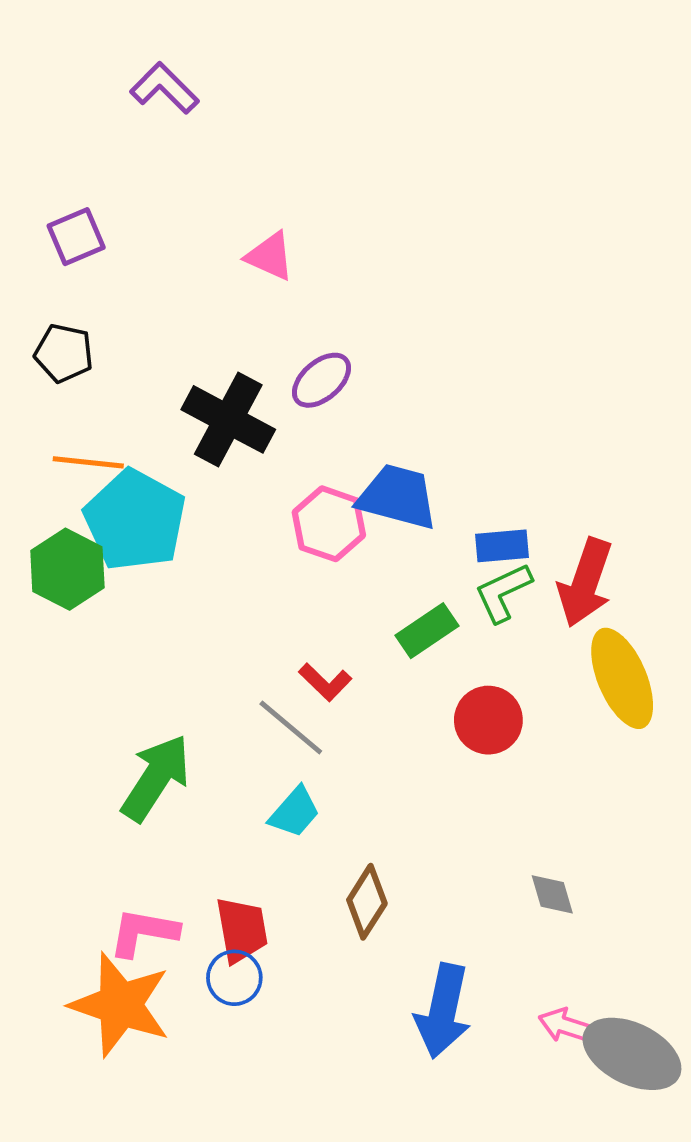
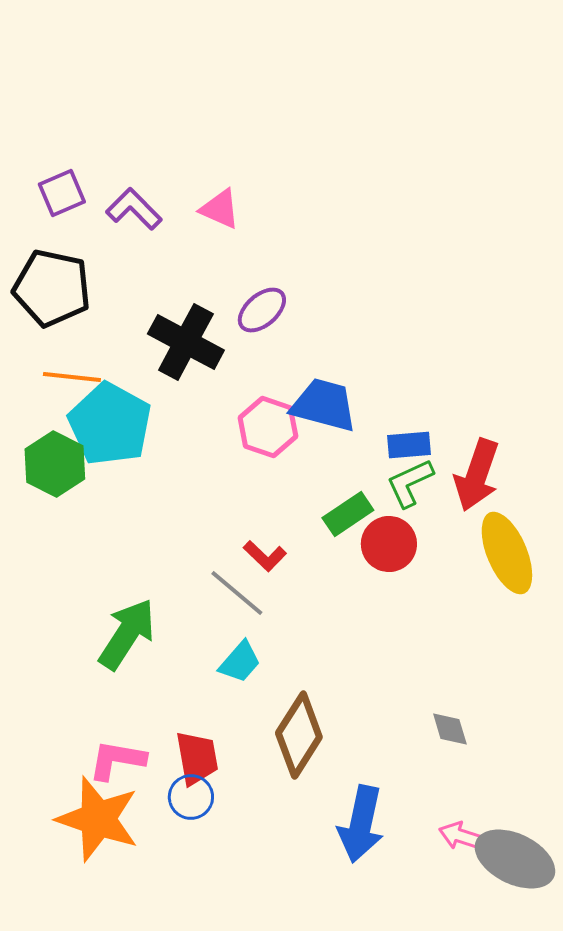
purple L-shape: (164, 88) -> (134, 209), moved
black pentagon: (64, 353) -> (52, 288), size x1.6
red circle: (488, 720) -> (389, 544), moved
brown diamond: (367, 902) -> (299, 735), size x1.4

